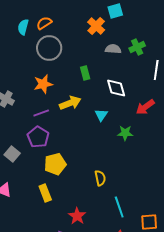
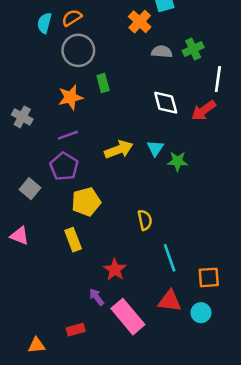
green rectangle: (85, 73) -> (103, 83), moved
yellow arrow: (70, 103) -> (119, 150), moved
red arrow: (145, 107) -> (204, 110), moved
cyan triangle: (101, 115) -> (155, 148), moved

